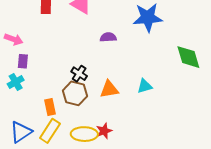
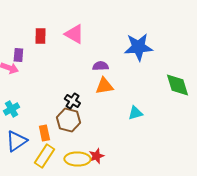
purple rectangle: (23, 61) -> (18, 55), moved
orange triangle: (109, 89) -> (104, 86), moved
blue triangle: (21, 132) -> (16, 141), moved

